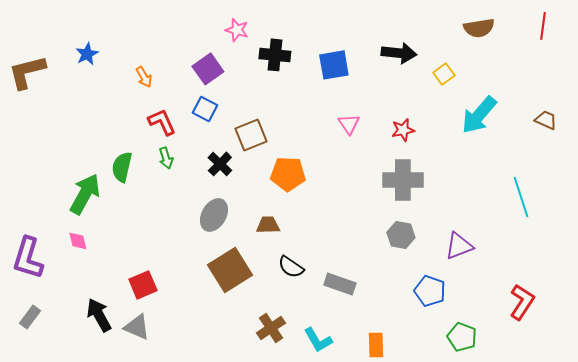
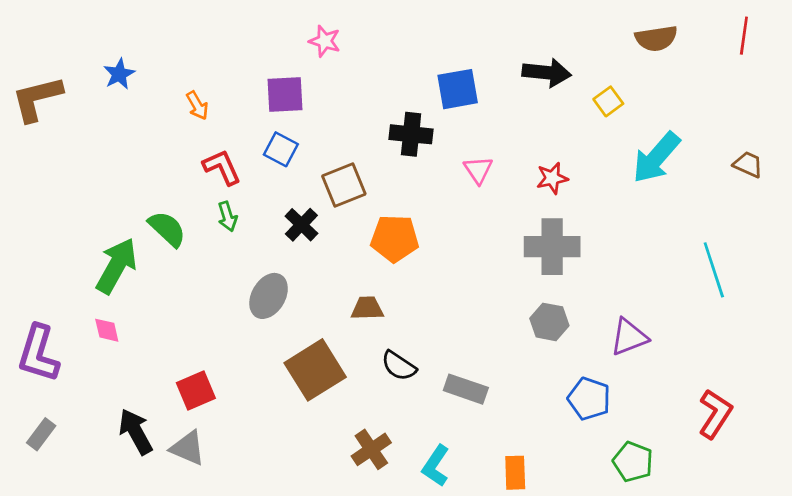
black cross: (275, 55) -> (411, 134), moved
purple square: (208, 69) -> (285, 95), turned 32
green semicircle: (122, 167) -> (167, 229), turned 120
gray ellipse: (214, 215) -> (269, 296), moved
cyan L-shape: (318, 340) -> (436, 466), turned 64

